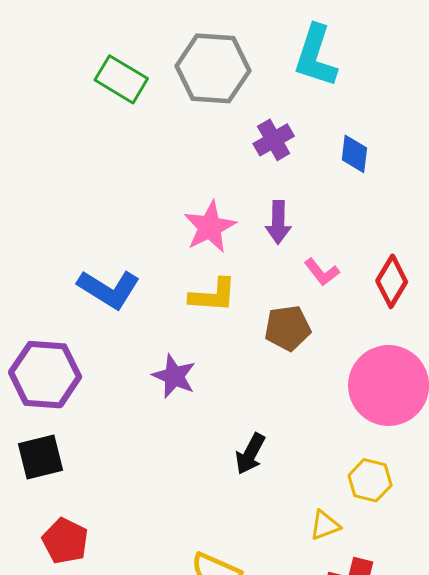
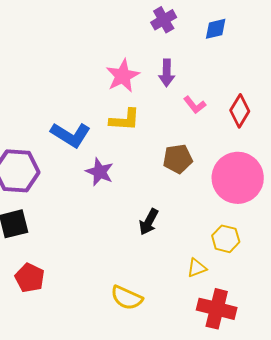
blue diamond: (354, 154) -> (216, 29), turned 70
blue L-shape: (109, 289) -> (71, 135), moved
brown pentagon: (288, 328) -> (178, 159), moved

